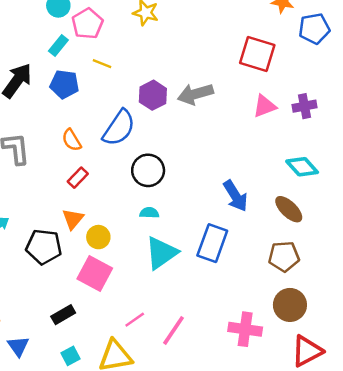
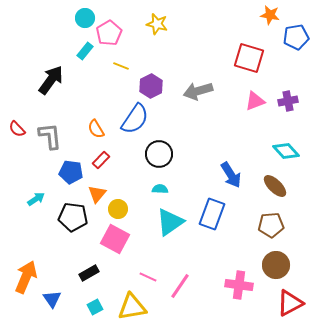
blue pentagon: (64, 84) -> (71, 172), moved
purple hexagon: (153, 95) -> (151, 86), moved
pink line: (135, 320) -> (148, 277), turned 60

